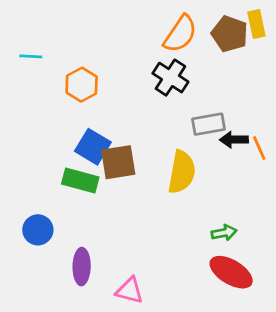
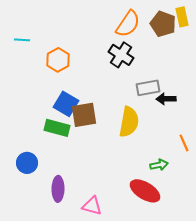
orange line: (259, 148) -> (184, 143), moved
red ellipse: (231, 272) -> (145, 191), moved

